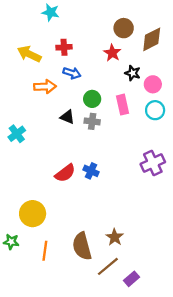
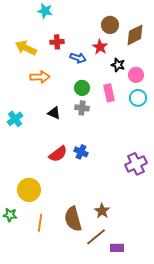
blue arrow: (72, 73) -> (78, 58), moved
black triangle: (67, 117) -> (54, 113), moved
purple cross: (153, 163) -> (136, 164), moved
purple rectangle: (131, 279) -> (117, 248), turned 40

